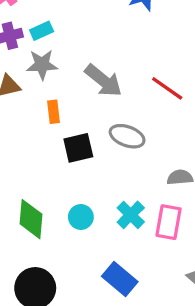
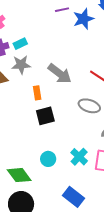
orange rectangle: (53, 112) -> (37, 93), moved
gray ellipse: (127, 136) -> (89, 106), moved
green diamond: (31, 219) -> (19, 175), moved, turned -40

